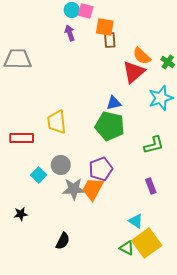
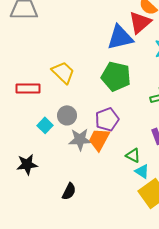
blue triangle: (114, 103) -> (120, 37), moved, size x1.8
yellow trapezoid: (57, 122) -> (63, 72), turned 140
black star: (21, 214) -> (27, 164), size x1.5
green triangle: (127, 248) -> (133, 155), moved

